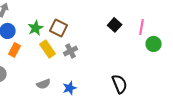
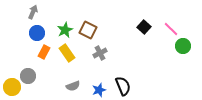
pink line: (142, 27) -> (171, 29), turned -56
yellow rectangle: (48, 49) -> (67, 53), moved
black semicircle: (120, 84) -> (123, 86), moved

